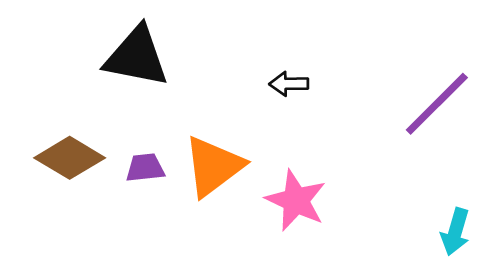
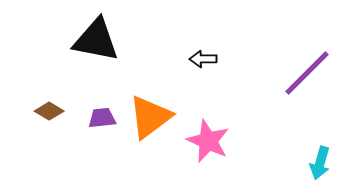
brown diamond: (70, 158) -> (49, 111), size x0.6

